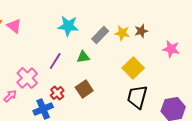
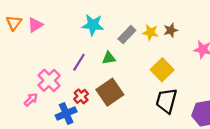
pink triangle: (14, 26) -> (35, 25), turned 49
brown square: (84, 89) -> (110, 92), size x1.4

